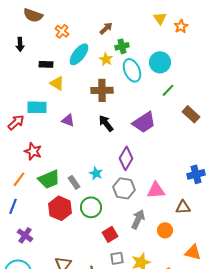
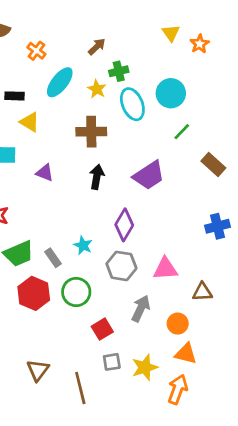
black arrow: (106, 123) -> (97, 177), turned 48
blue cross: (196, 174) -> (217, 226), moved
orange triangle: (193, 252) -> (186, 354), moved

